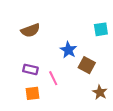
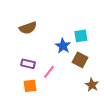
cyan square: (101, 29) -> (81, 36), moved
pink line: (53, 78) -> (49, 72), turned 64

